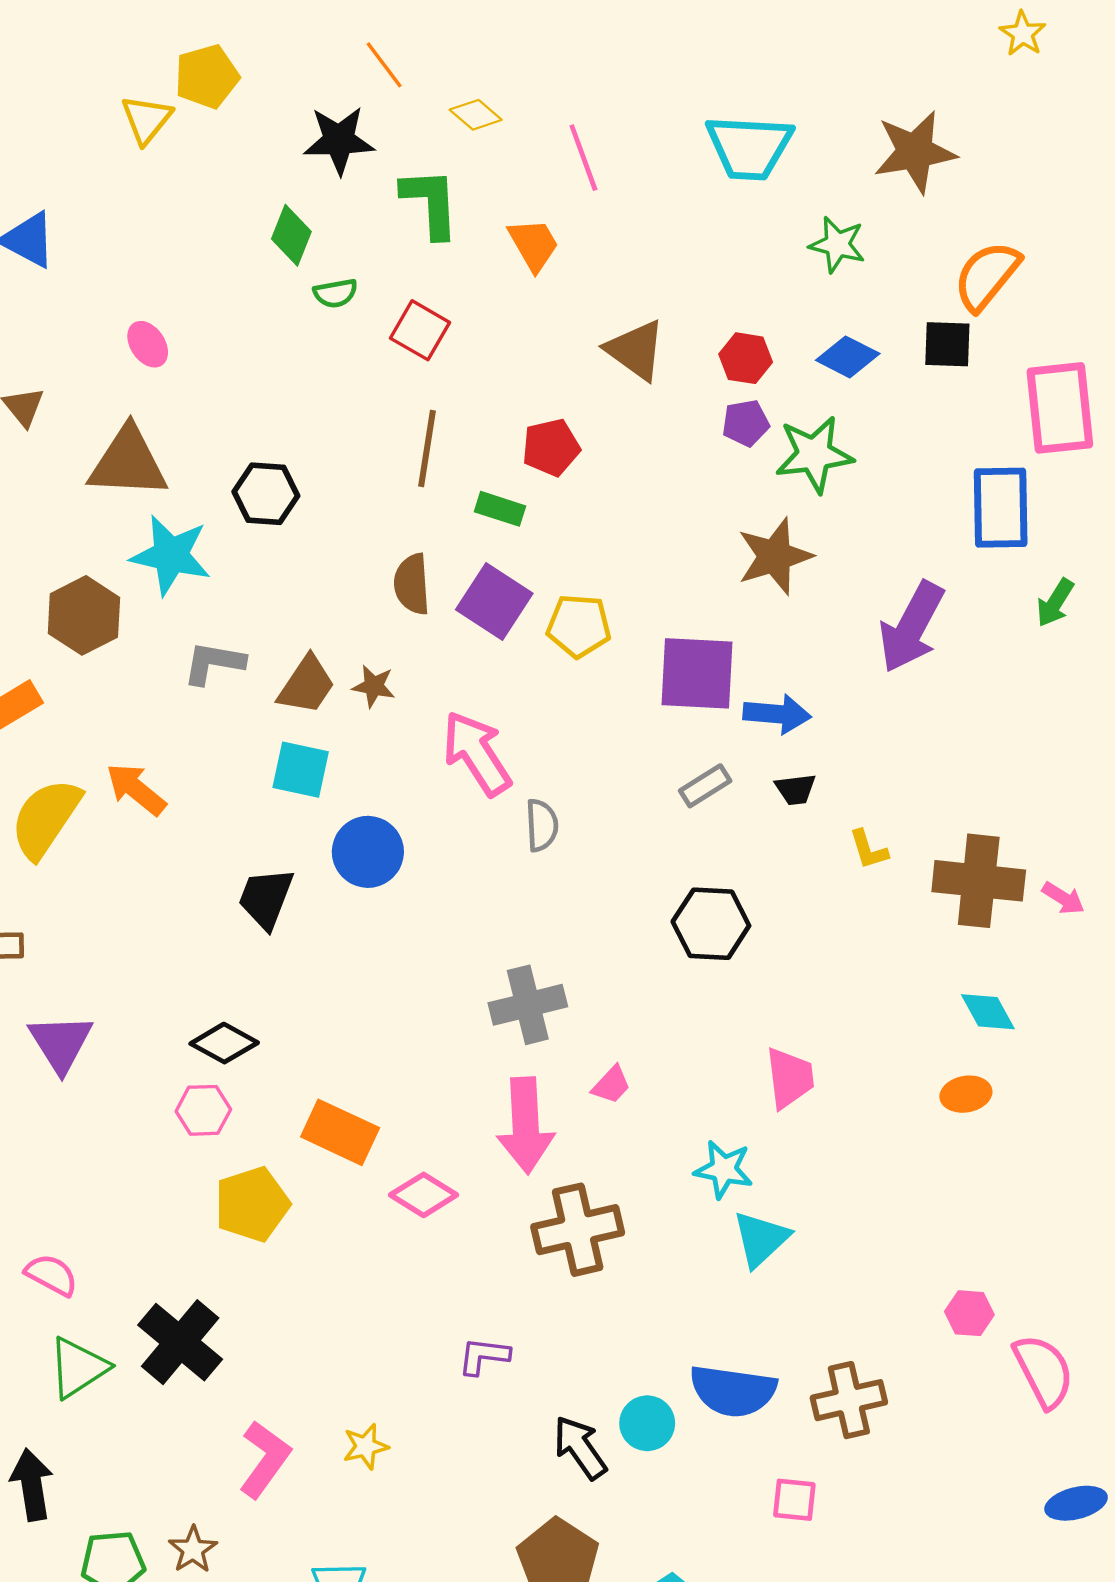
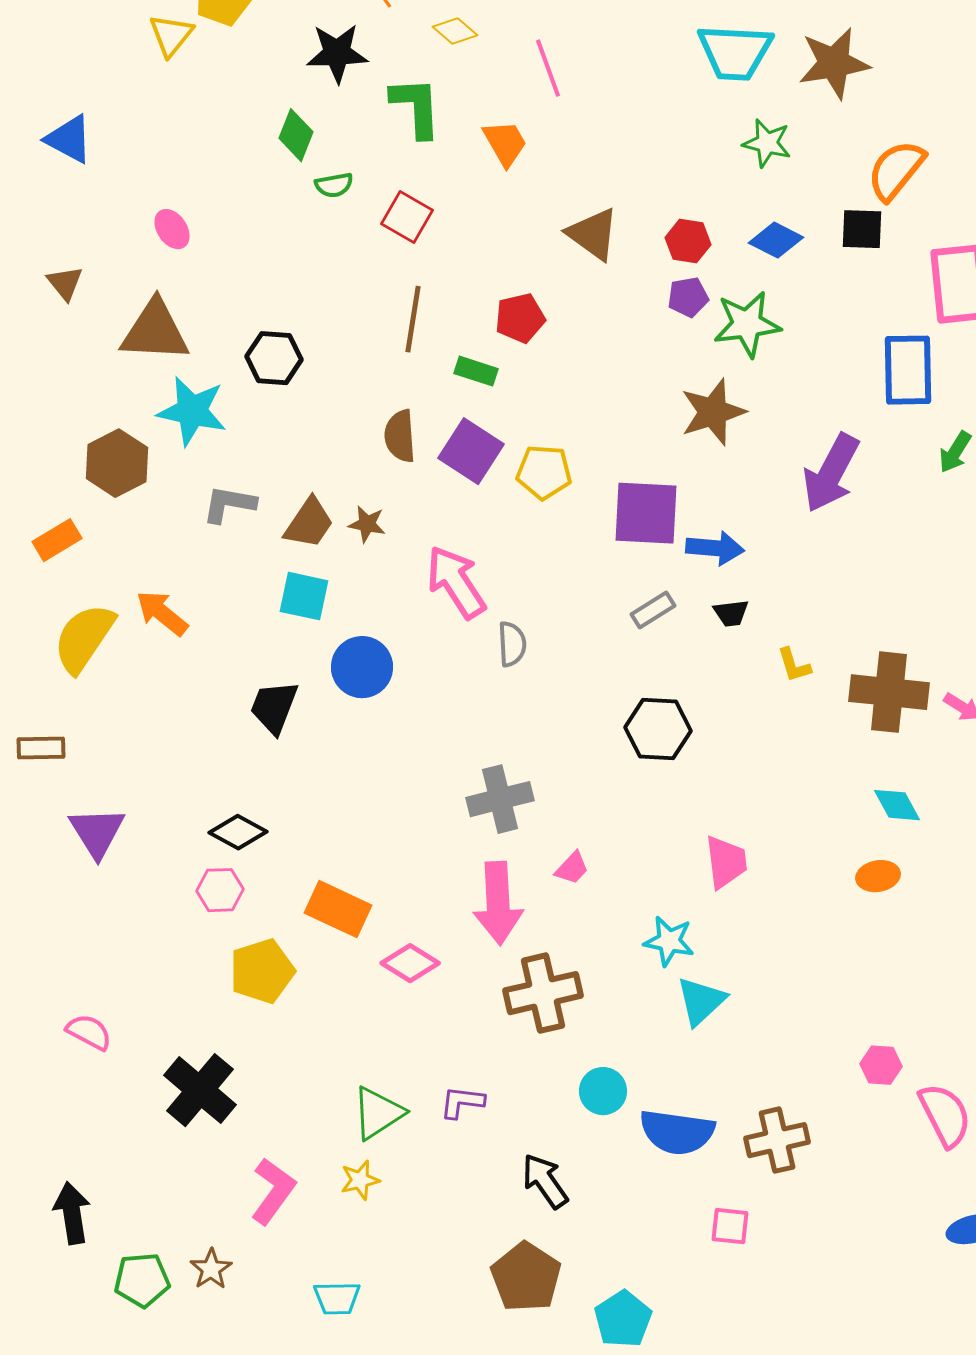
cyan trapezoid: (749, 147) -> (735, 52), moved
green triangle: (78, 1368) -> (378, 1113), moved
cyan circle: (647, 1423) -> (603, 1091), moved

